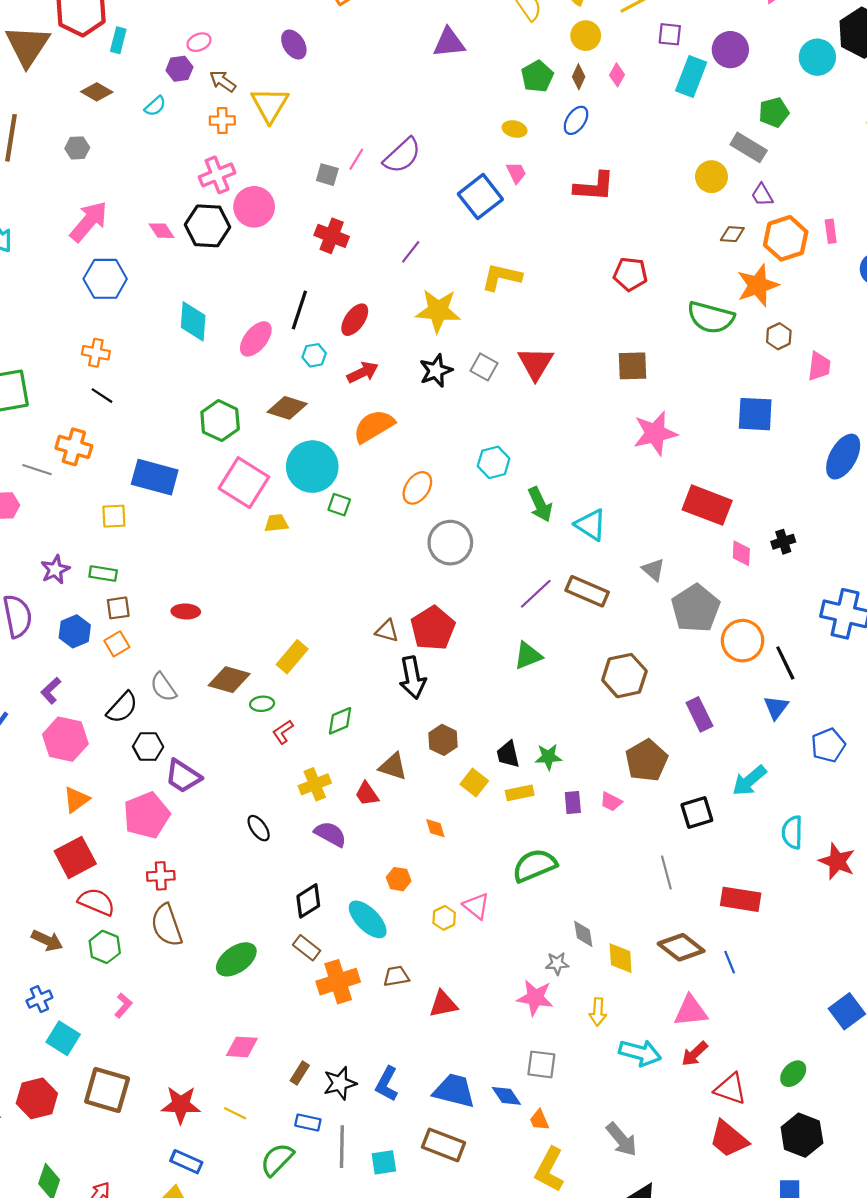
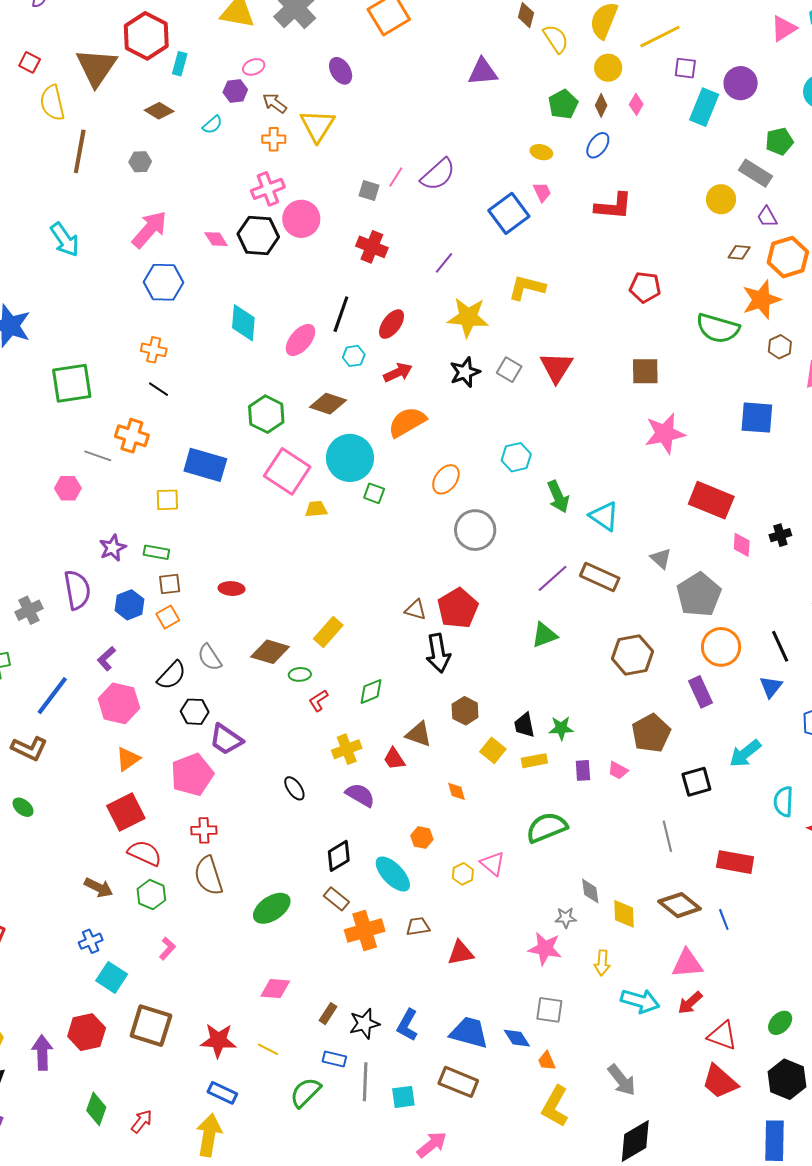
orange circle: (743, 641) -> (721, 647), moved

